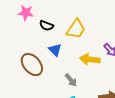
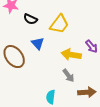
gray arrow: (71, 80) -> (68, 76), moved

